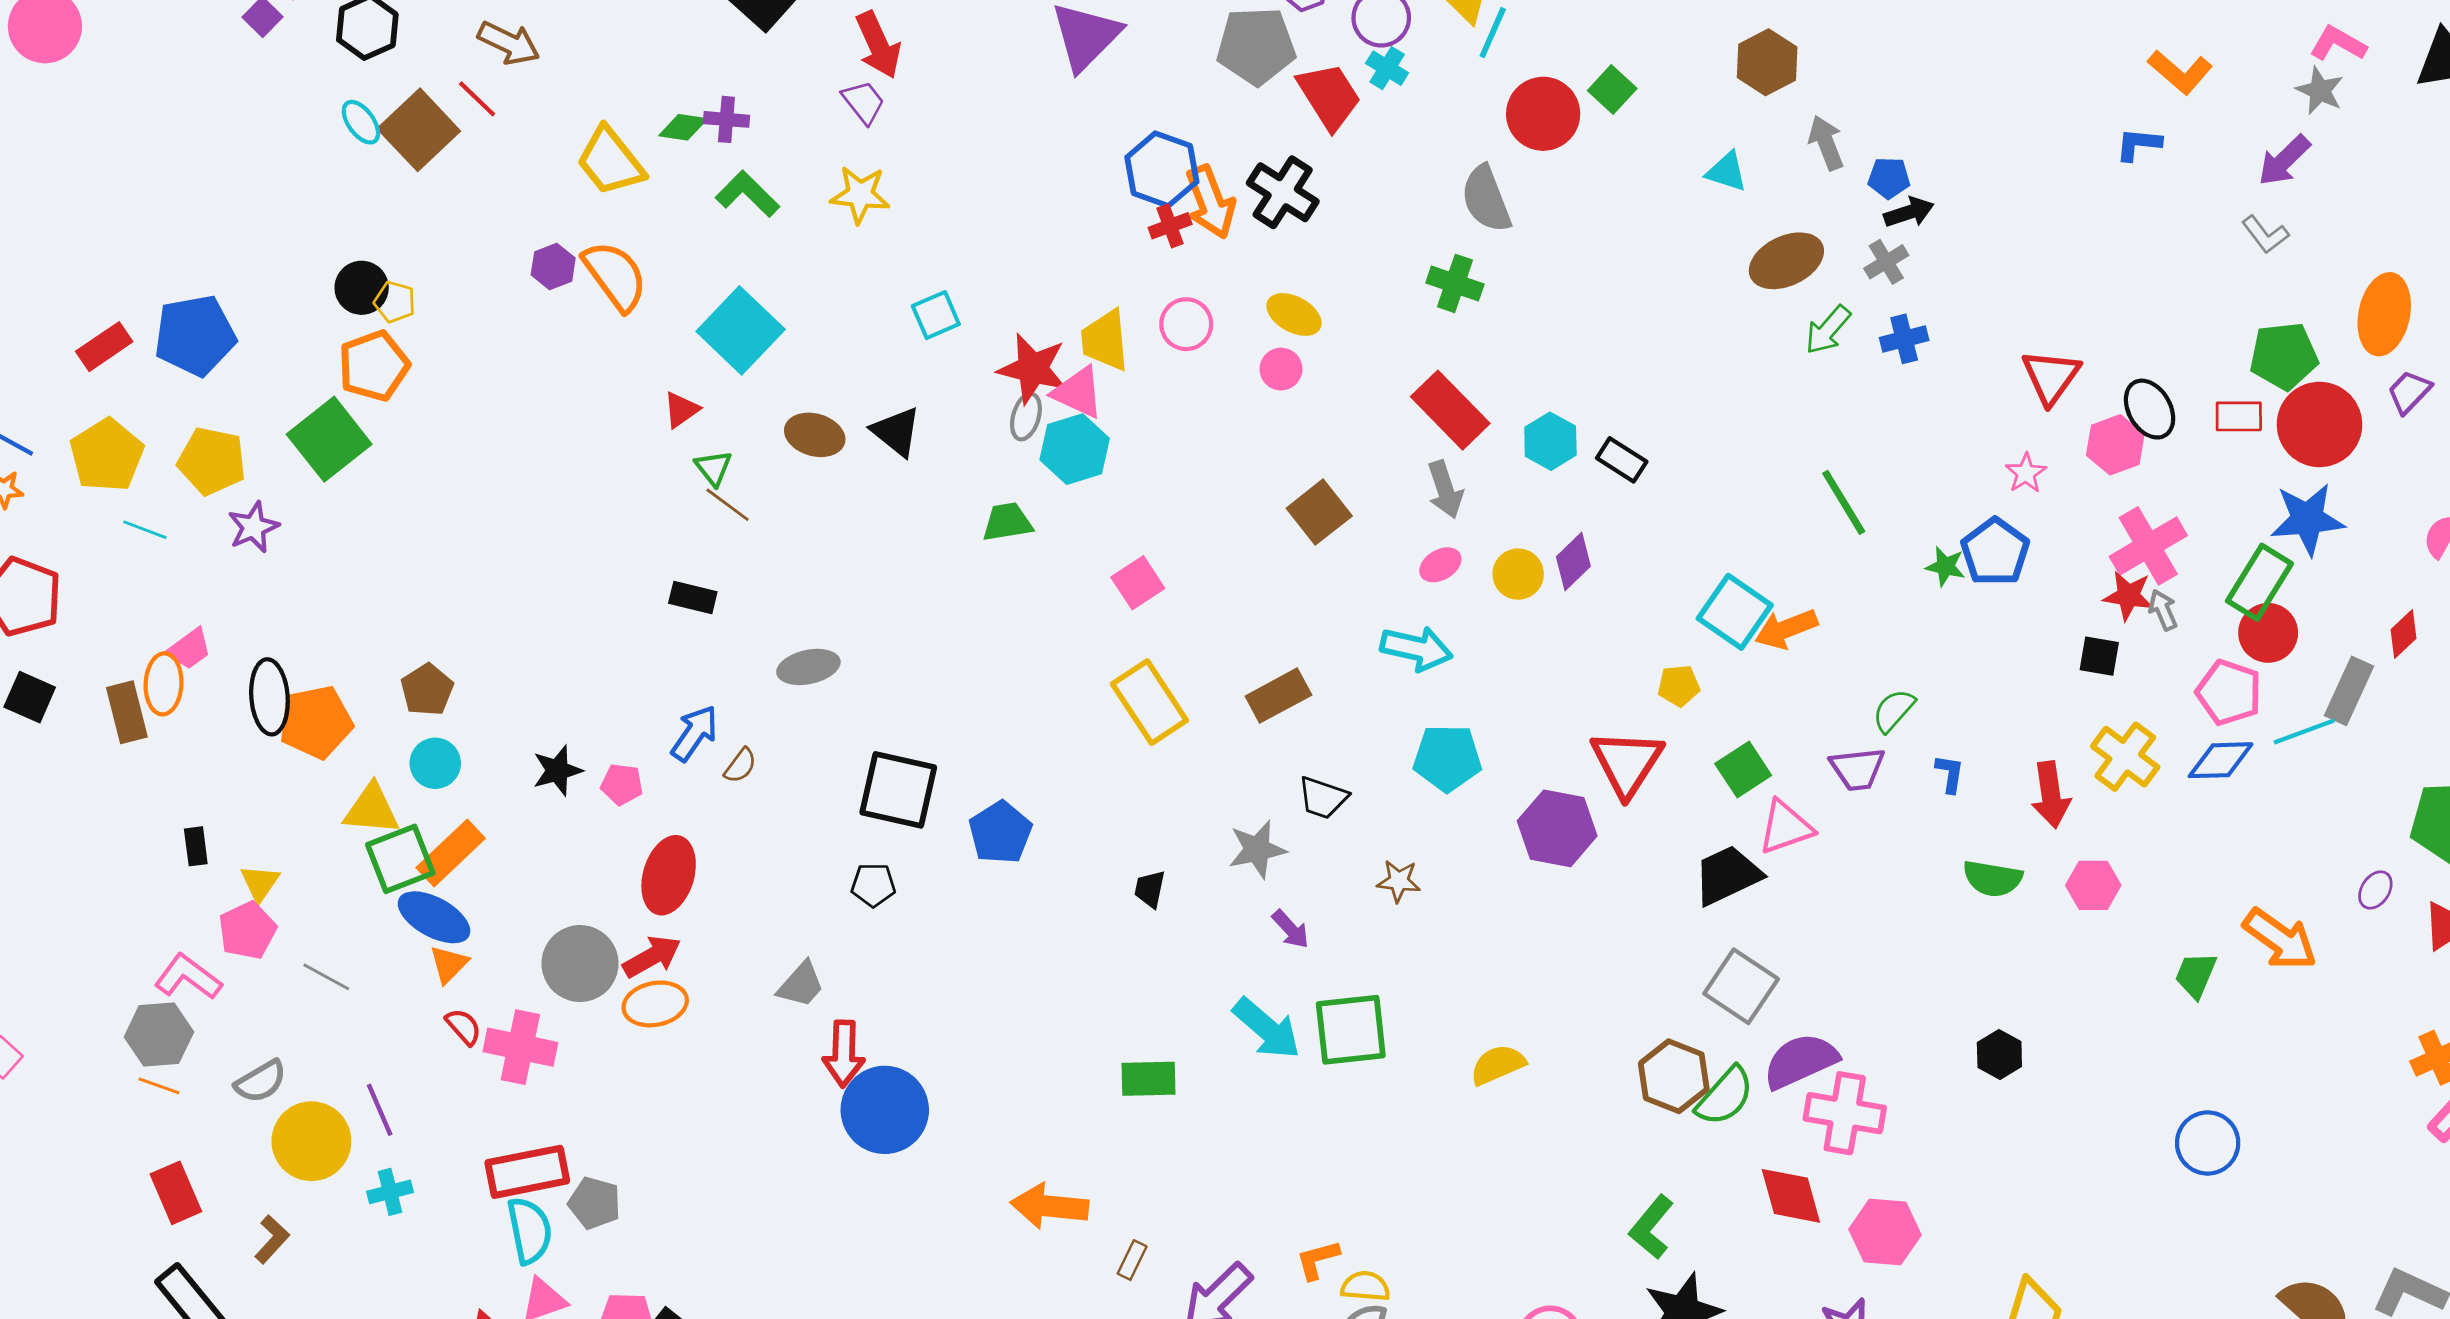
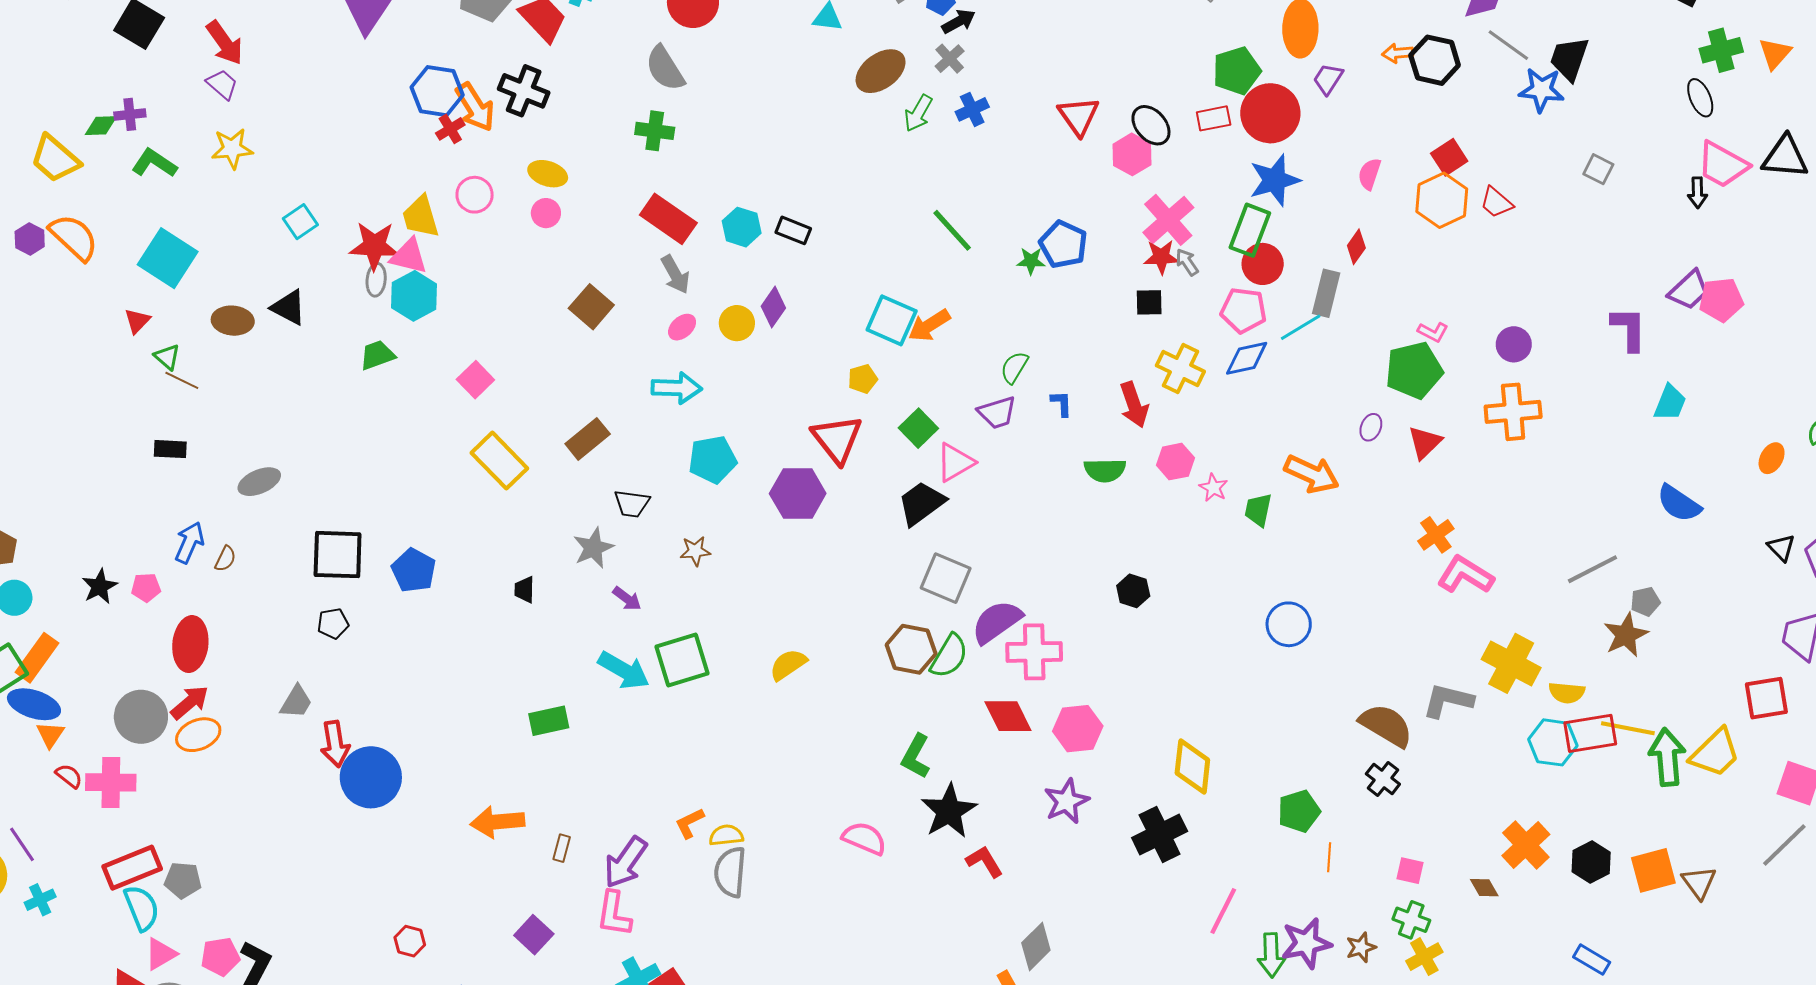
pink star: (2026, 473) -> (1213, 488), moved

